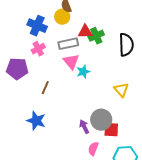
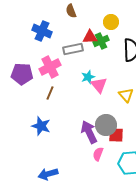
yellow circle: (62, 17) -> (111, 22), moved
pink cross: (38, 49) -> (50, 67), moved, size x1.5
pink triangle: (71, 62) -> (99, 85), moved
purple arrow: (84, 127) -> (89, 132), size x1.6

